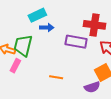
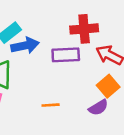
blue arrow: (47, 28) -> (25, 45), size x1.5

